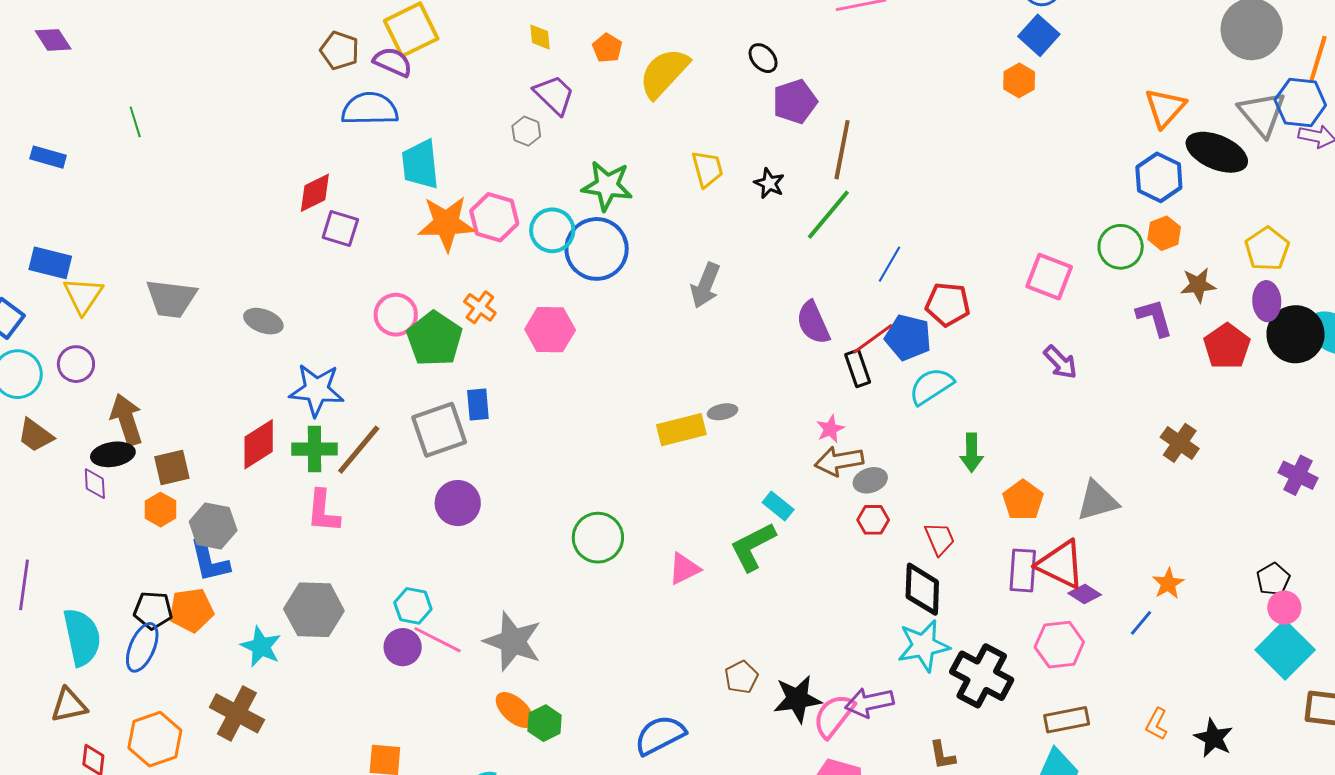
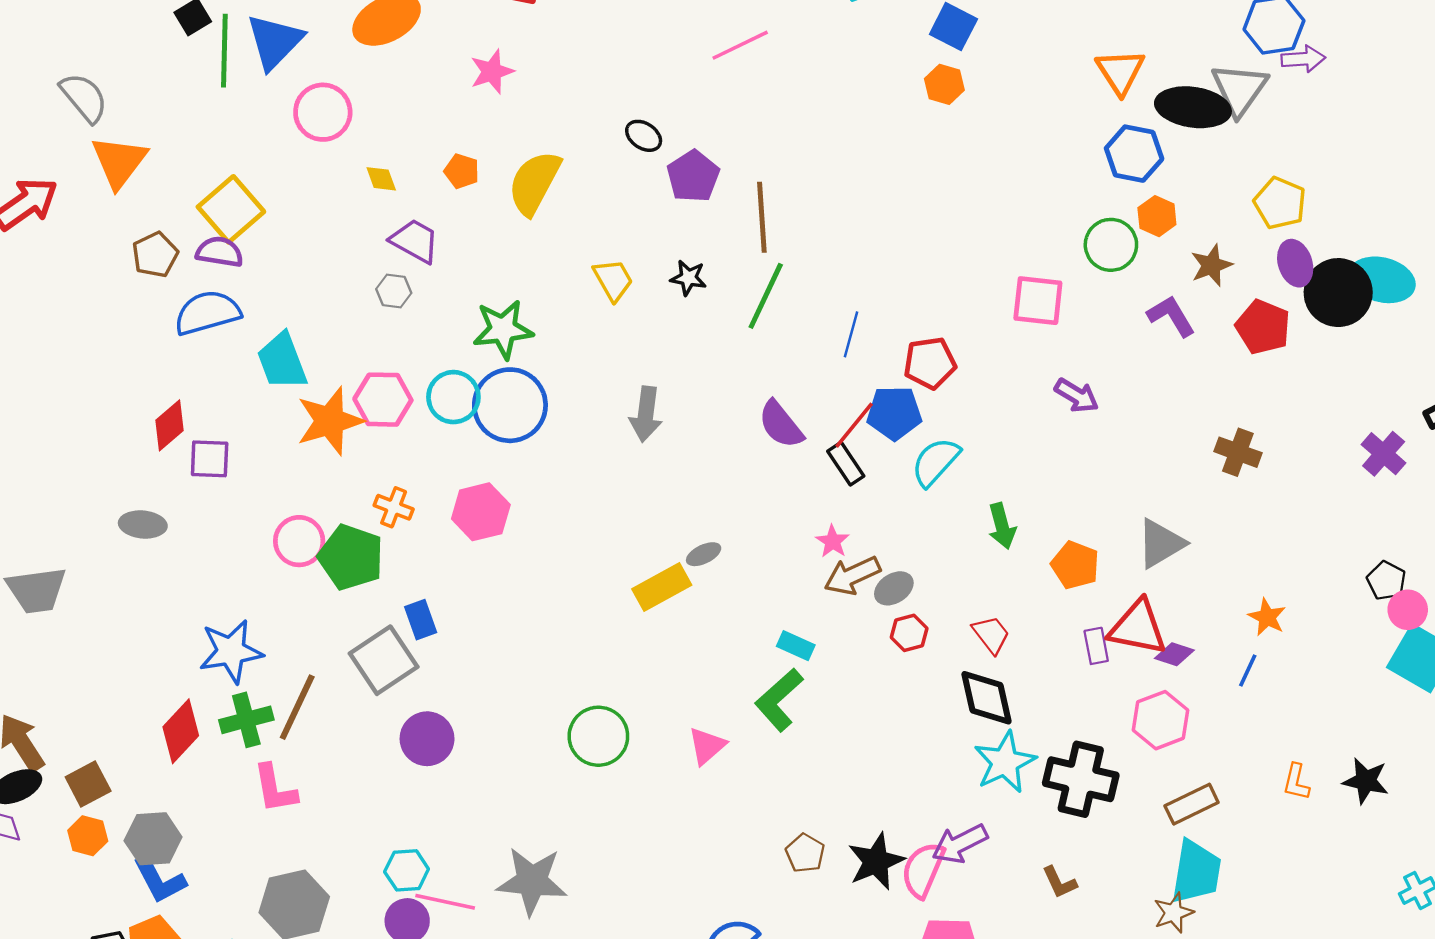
brown pentagon: (340, 50) -> (155, 255), turned -30
gray triangle: (1262, 114) -> (1239, 89), moved, turned 30
gray ellipse: (263, 321) -> (143, 524), moved
purple cross: (1298, 475) -> (1384, 454), turned 30
purple rectangle: (1023, 570) -> (1096, 646), size x0.7

